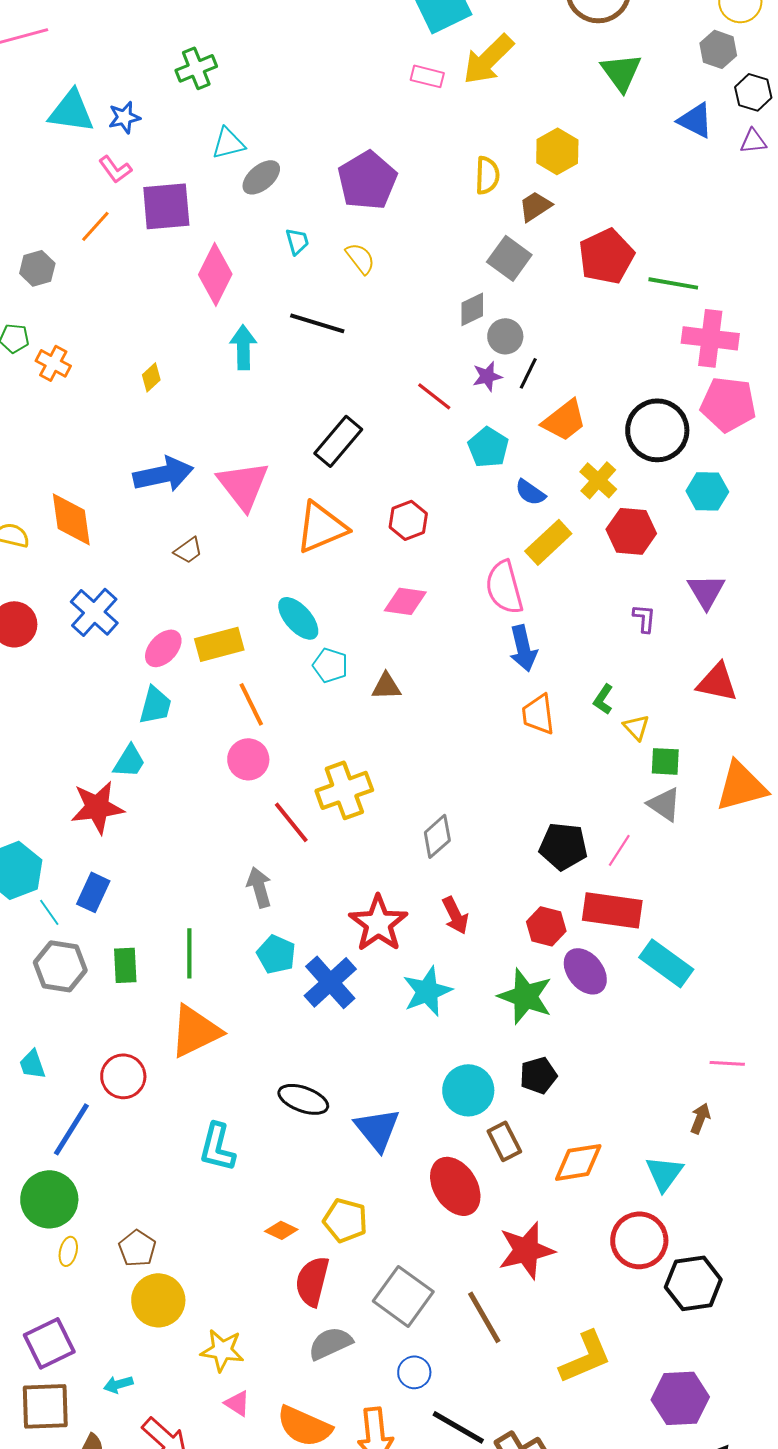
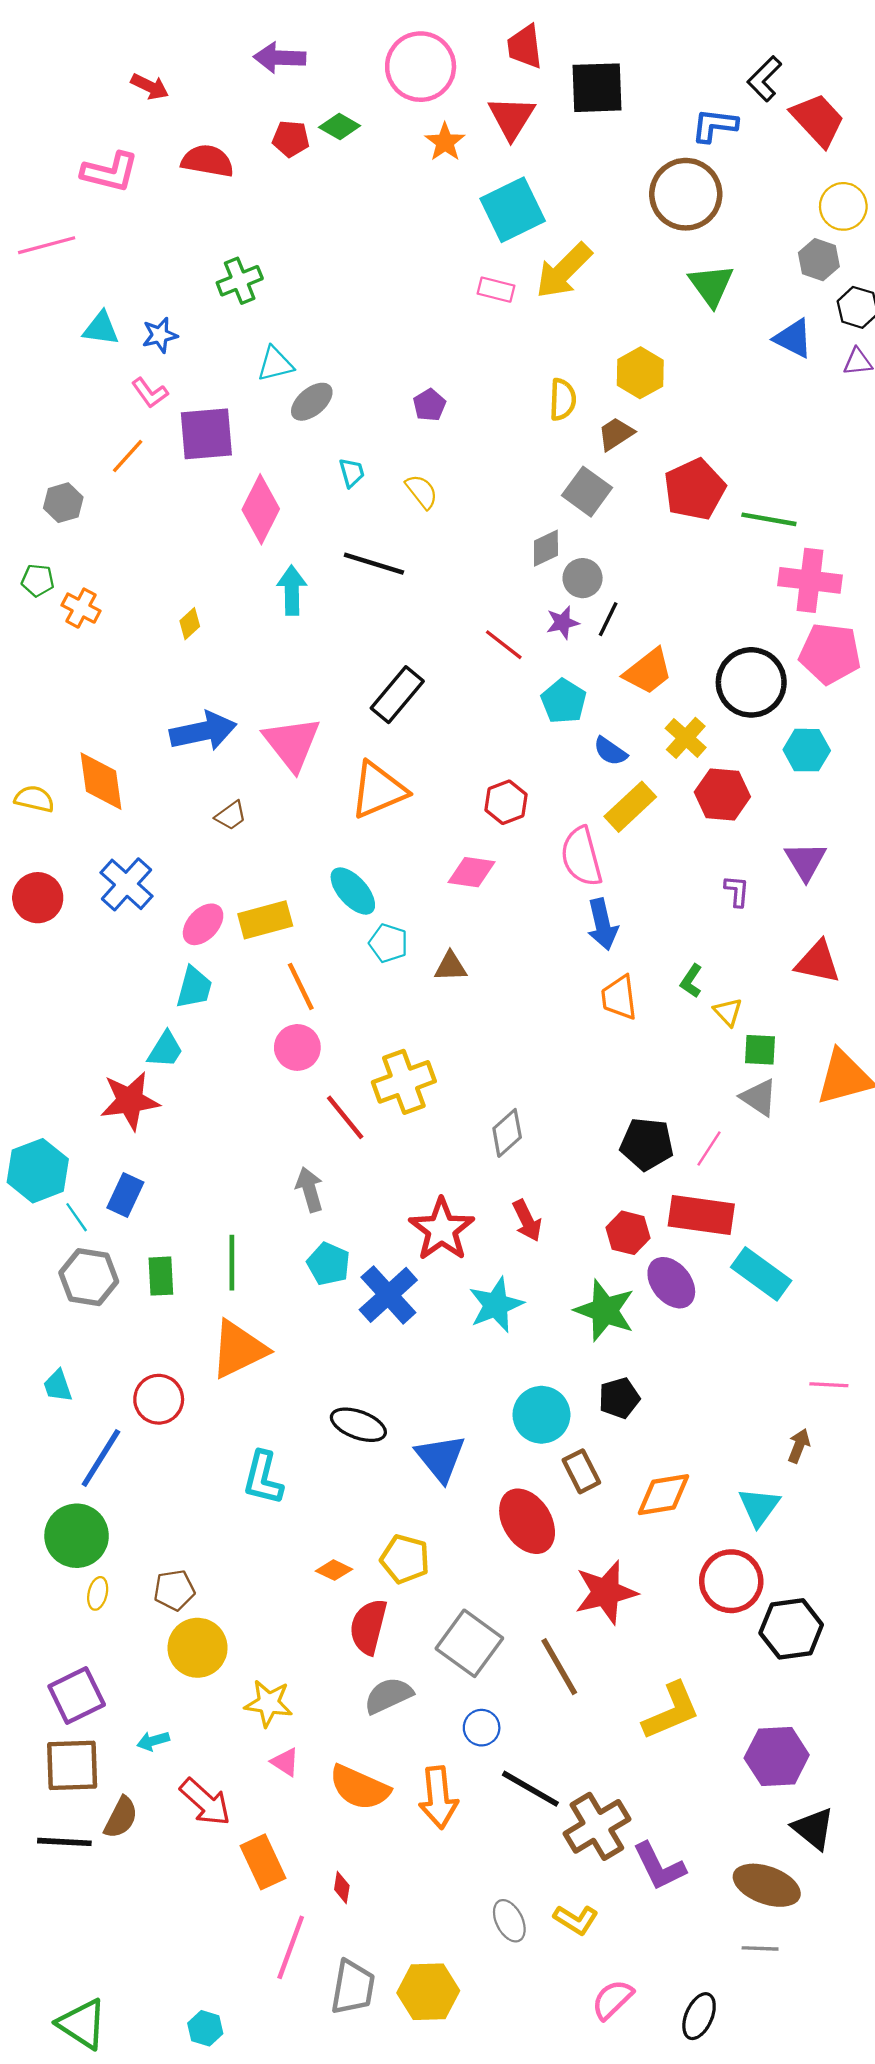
cyan triangle: (71, 111) -> (101, 328), size x0.7
purple pentagon: (367, 180) -> (429, 405), size x0.5
red hexagon: (408, 520) -> (506, 802), moved
brown pentagon: (137, 1248) -> (174, 1590), turned 30

